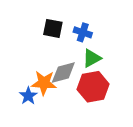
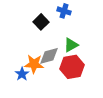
black square: (53, 28) -> (41, 22), turned 35
blue cross: (83, 32) -> (64, 11), moved

